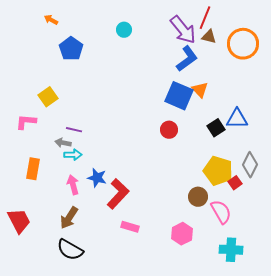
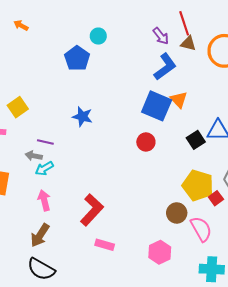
red line: (205, 18) -> (184, 23), turned -40
purple arrow: (183, 30) -> (161, 36), size x0.6
blue pentagon: (71, 49) -> (77, 58), moved
cyan arrow: (73, 155) -> (44, 168), turned 150
blue star: (97, 178) -> (82, 117), moved

